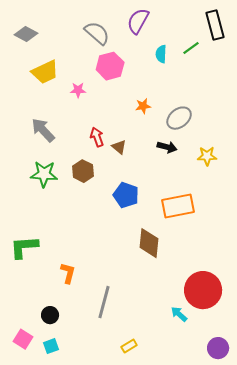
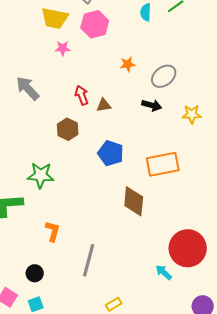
yellow trapezoid: (45, 72) -> (55, 18), moved, turned 36
brown triangle: (119, 147) -> (104, 105), turned -49
green star: (44, 174) -> (41, 175), moved

